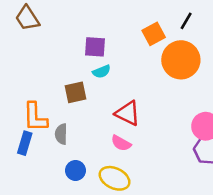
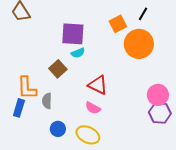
purple square: (95, 47) -> (73, 34), size x1.4
brown square: (75, 92) -> (58, 69), turned -30

